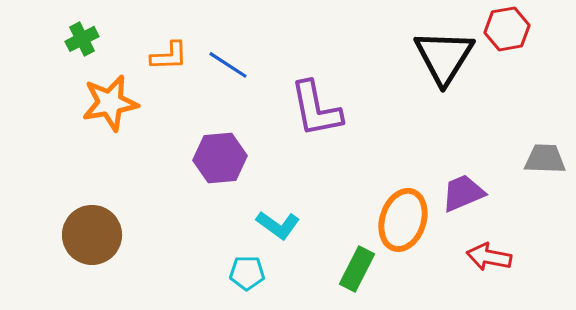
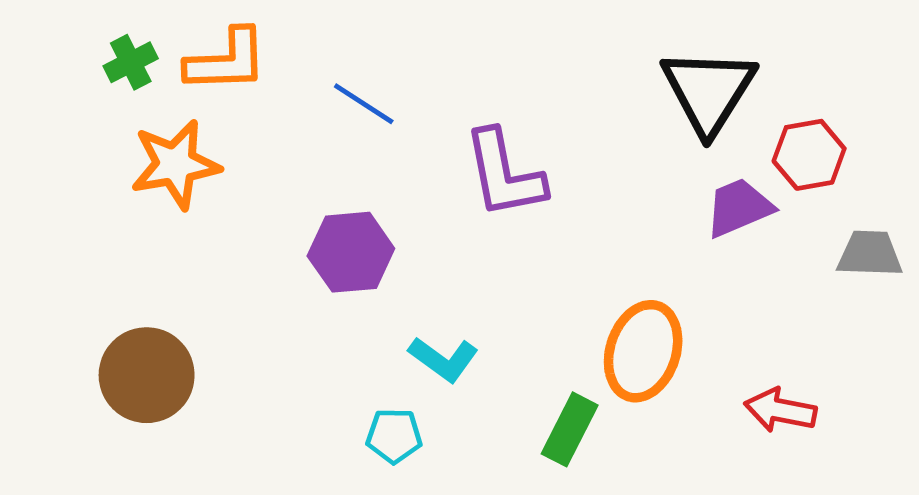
red hexagon: (507, 29) -> (809, 155), moved
orange L-shape: (169, 56) -> (226, 61), moved, size x1.4
purple trapezoid: (463, 193) -> (739, 208), moved

